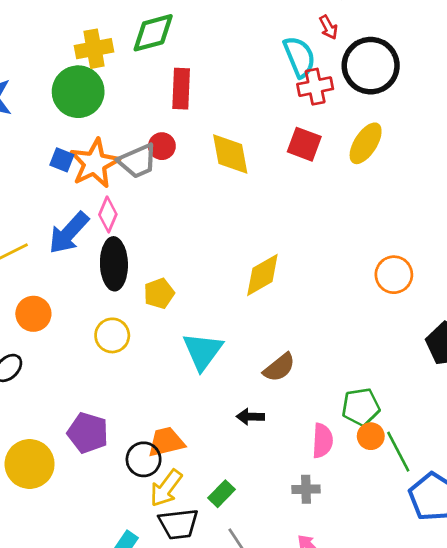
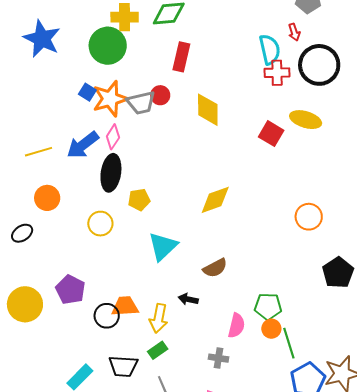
yellow ellipse: (366, 143) -> (306, 120), turned 64
red square: (304, 144) -> (271, 134), moved
yellow arrow: (166, 488) -> (159, 318), moved, turned -36

